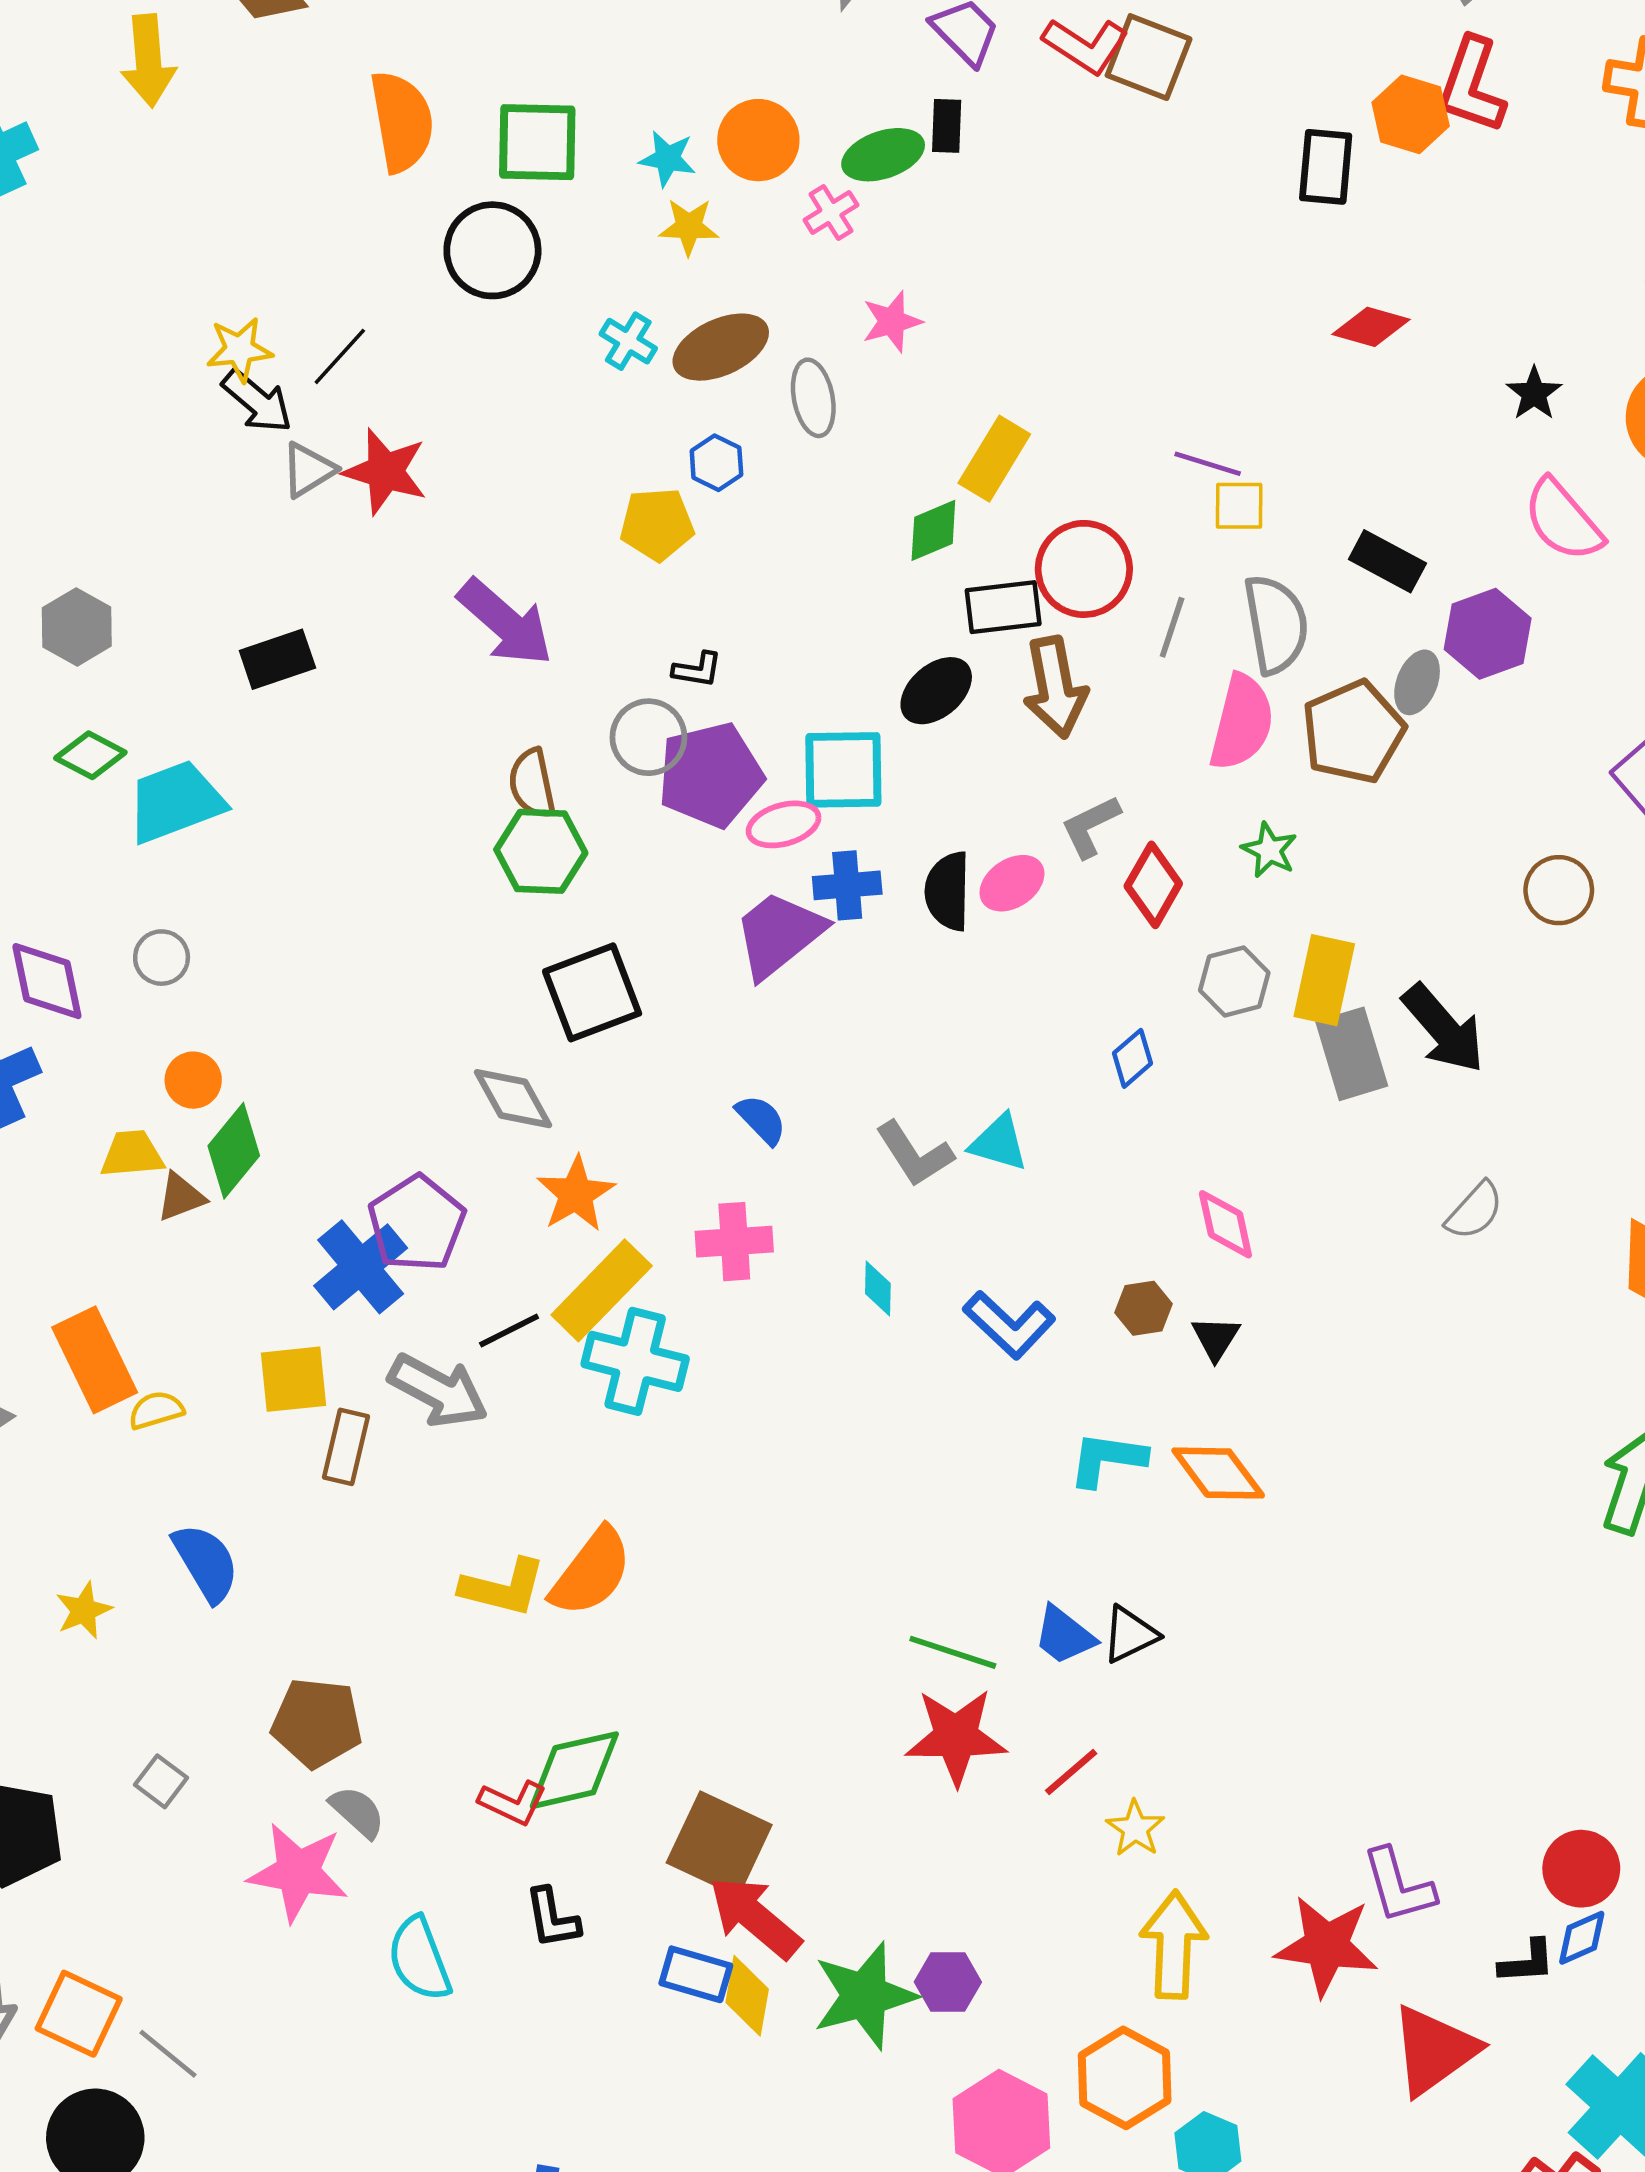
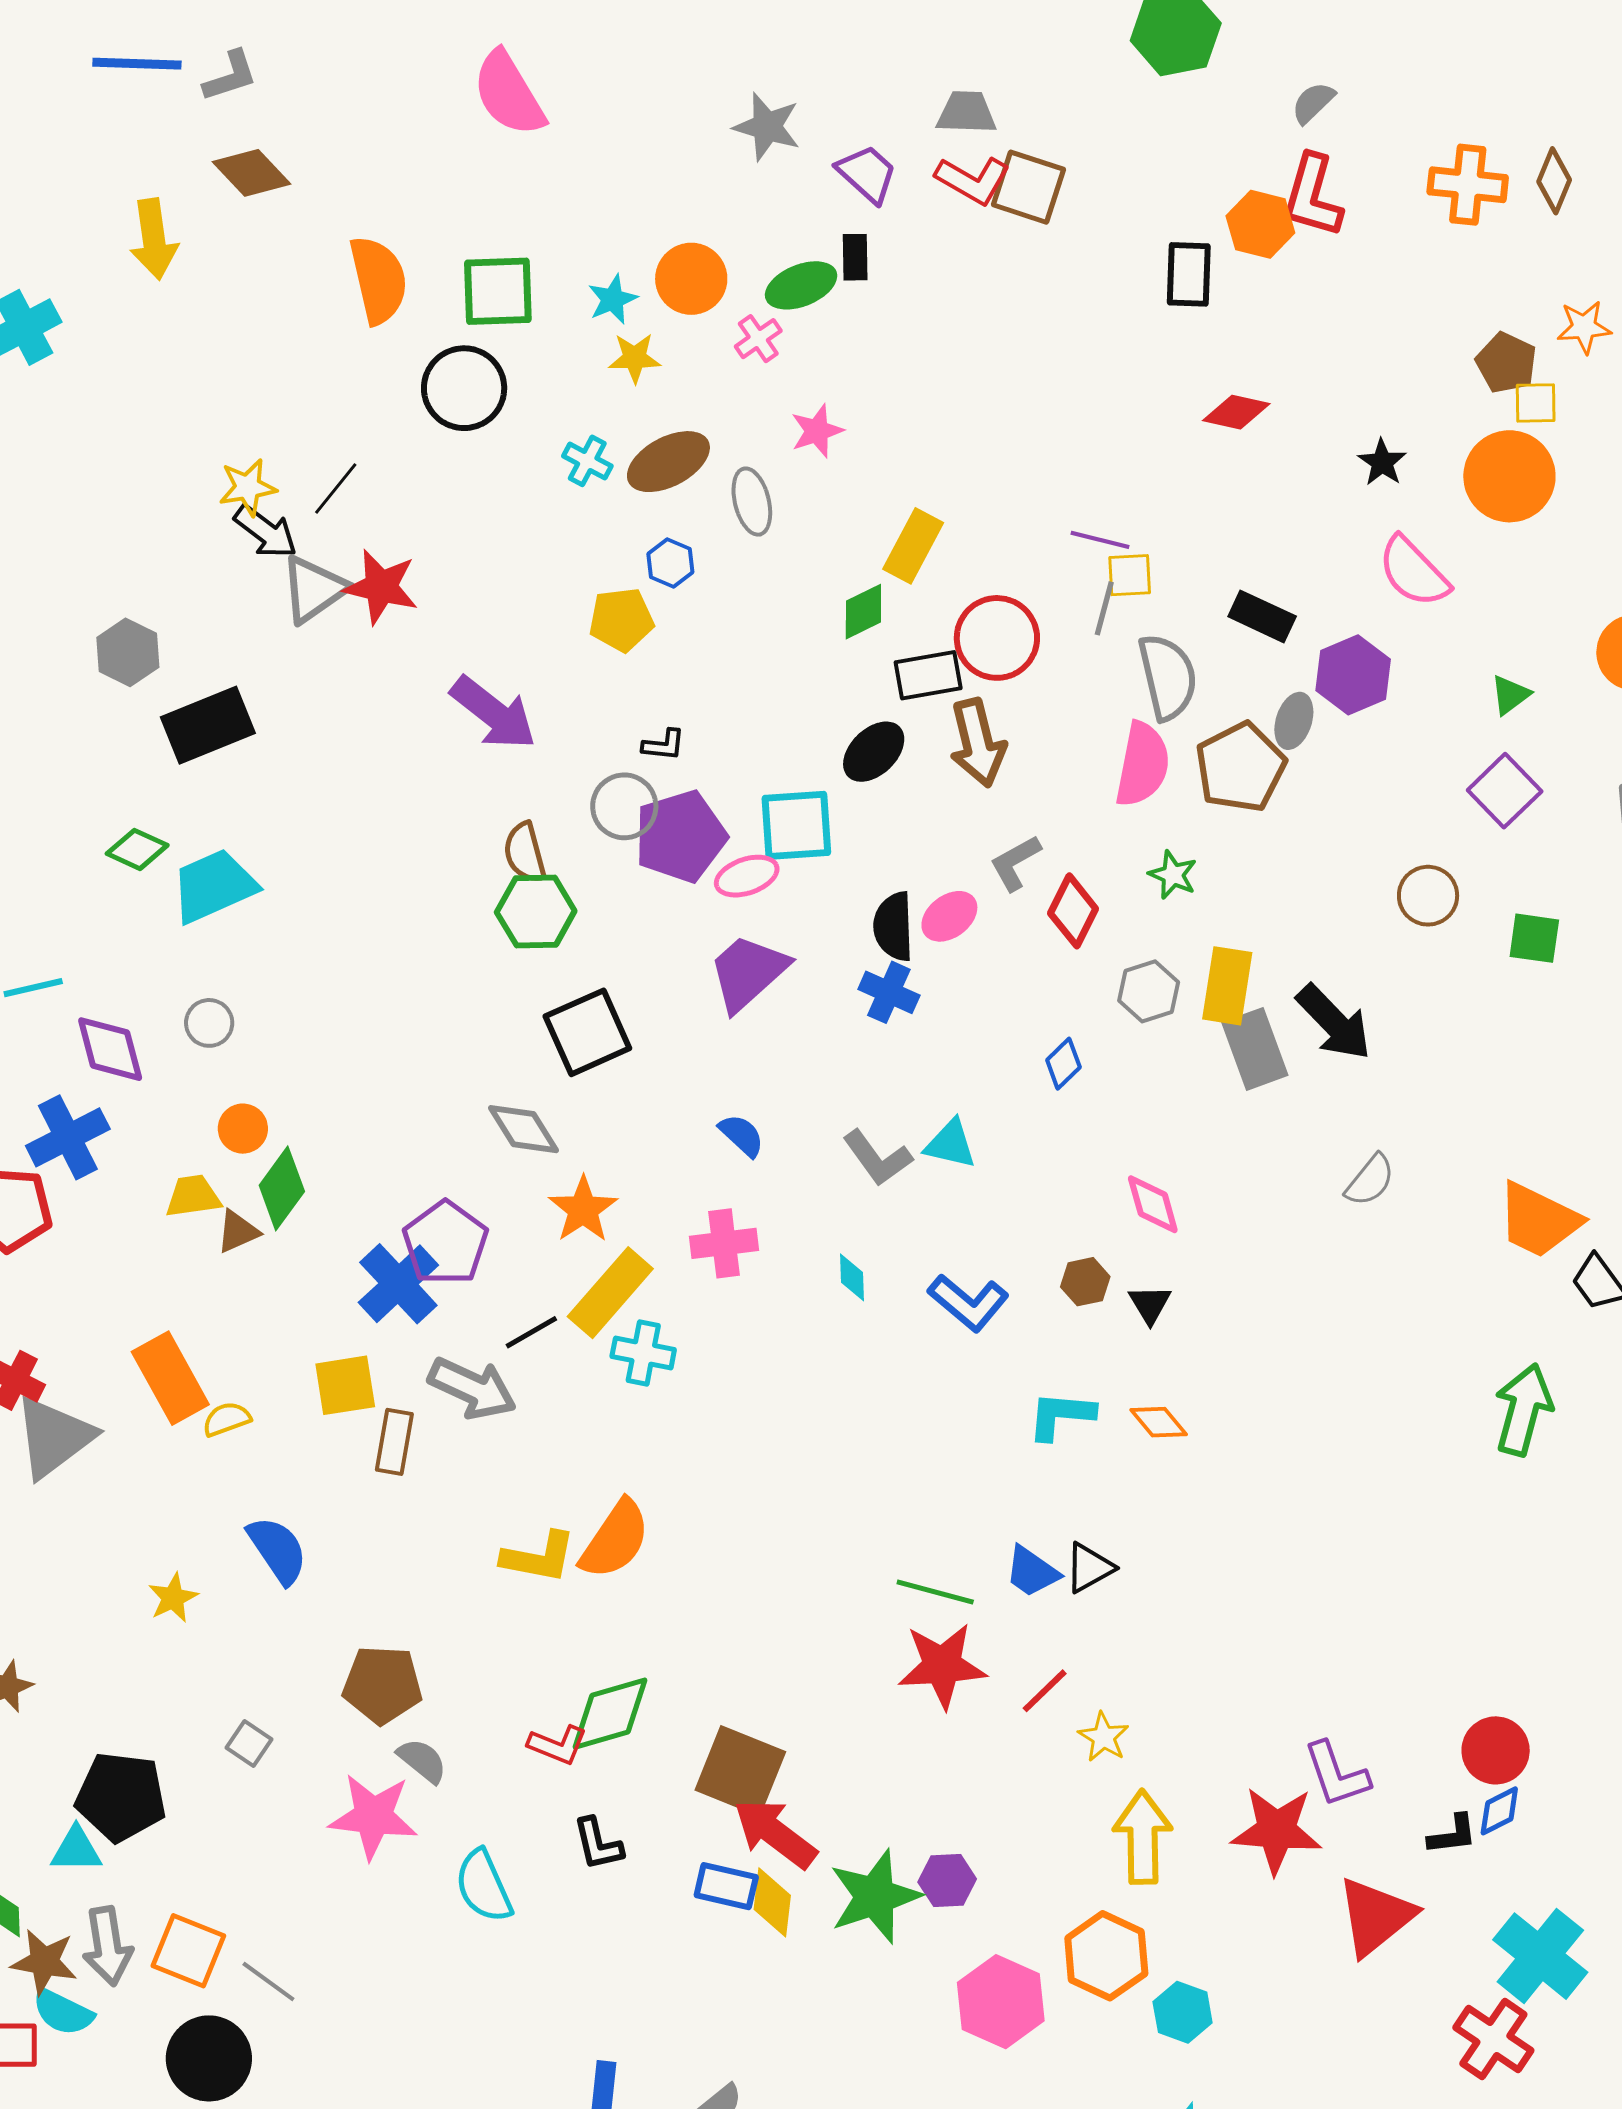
cyan star: (667, 159) -> (613, 299), turned -30
gray triangle: (308, 470) -> (314, 589), size x1.4
gray hexagon: (77, 627) -> (128, 652), moved
gray line: (1172, 627) -> (1104, 608), moved
black rectangle: (277, 659) -> (208, 725), moved, size x1.4
blue cross: (847, 885) -> (889, 992), moved, turned 32
cyan cross: (635, 1361) -> (643, 1353), size x0.7
orange diamond: (1218, 1473) -> (1159, 1422), size x0.7

